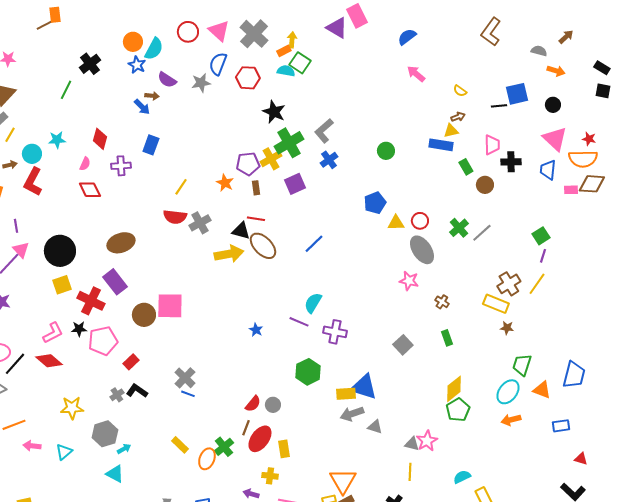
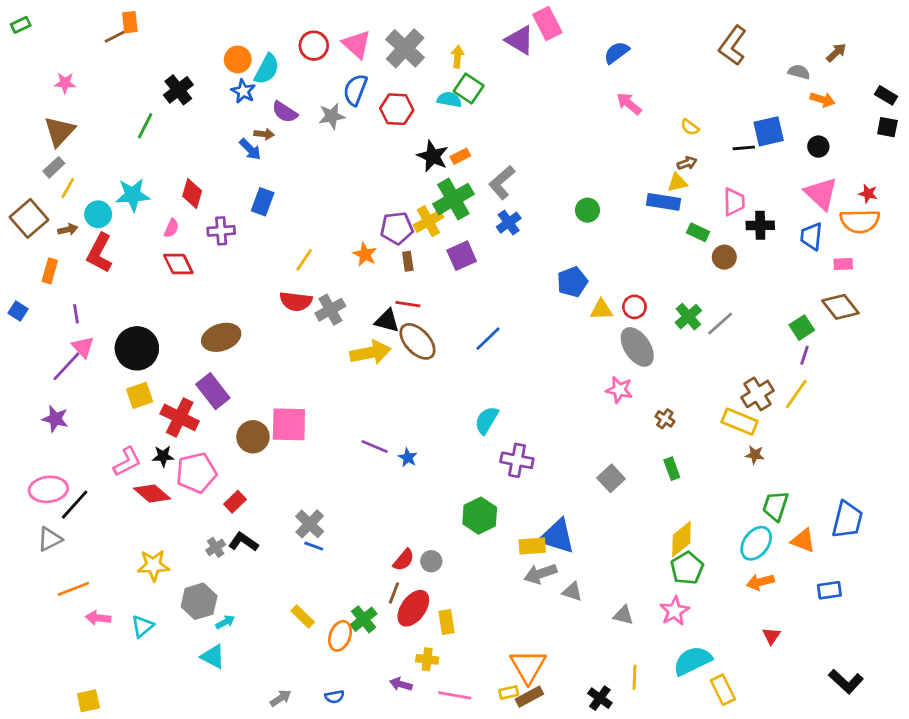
orange rectangle: (284, 51) -> (460, 156), moved
cyan star: (57, 140) -> (133, 195), size x1.4
green rectangle: (466, 167) -> (698, 232), turned -35
brown diamond: (592, 184) -> (840, 307), moved, turned 48
purple line: (299, 322) -> (375, 446), moved
red diamond: (49, 361) -> (152, 493), moved
pink star: (427, 441) -> (675, 611), moved
red triangle: (581, 459) -> (771, 636), moved, turned 48
yellow line: (410, 472) -> (634, 677), moved
cyan semicircle: (462, 477) -> (693, 661), size x1.6

